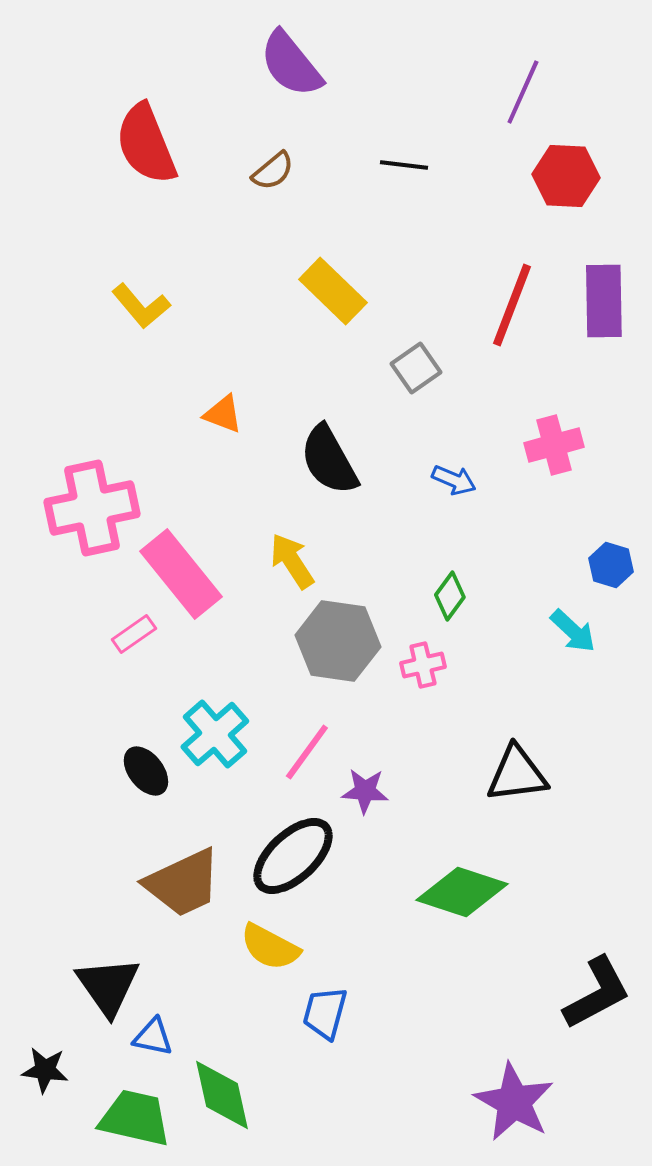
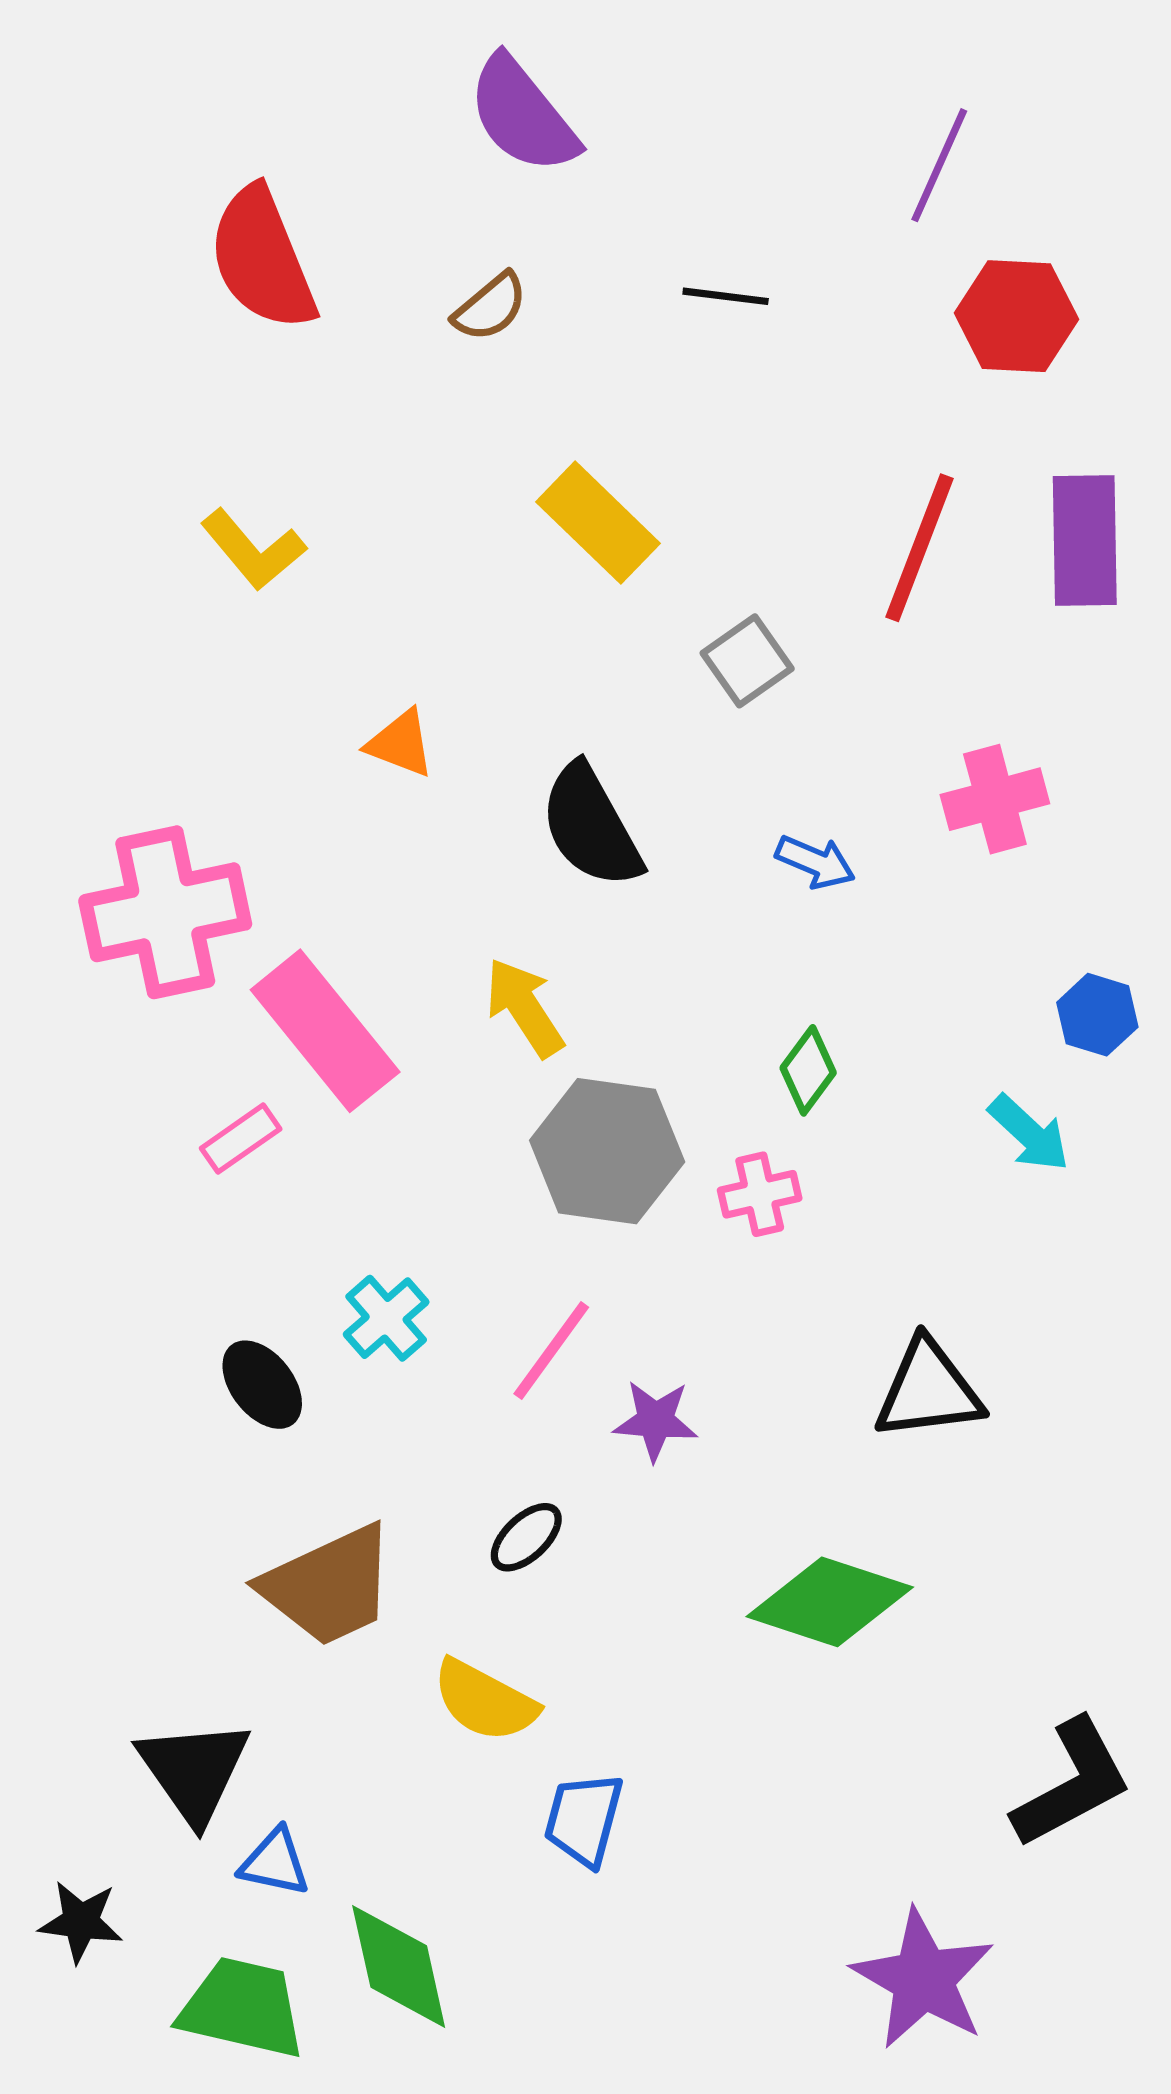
cyan cross: (215, 734) -> (386, 1318), size x0.7
black ellipse: (293, 856) -> (526, 1537), size x0.5

